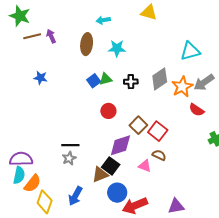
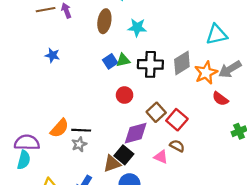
black cross: (131, 82) -> (150, 64), size x1.6
orange semicircle: (33, 183) -> (59, 128), moved

